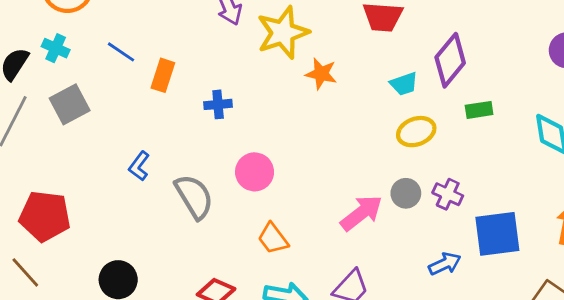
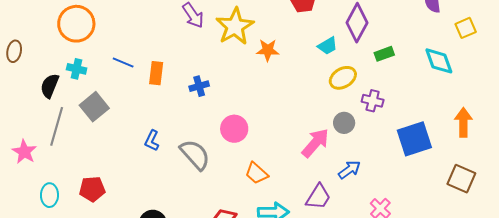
purple cross: (448, 194) -> (373, 101), moved
red pentagon: (45, 216) -> (92, 189), size x0.7
blue arrow: (445, 264) -> (349, 170), moved

